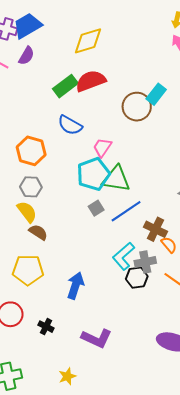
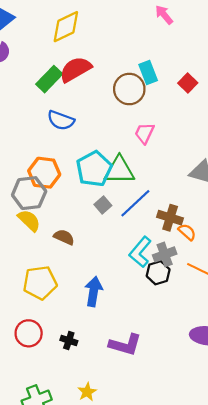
cyan rectangle: (156, 94) -> (148, 73), turned -50
pink trapezoid: (102, 147) -> (144, 133), moved
orange hexagon: (31, 151) -> (44, 173), moved
gray hexagon: (31, 187) -> (29, 193), size x1.4
brown semicircle: (38, 232) -> (64, 237), moved
yellow star: (67, 376) -> (87, 392), moved

